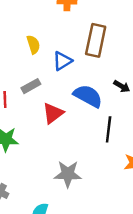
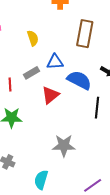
blue triangle: (62, 61) -> (55, 62), moved, turned 30

